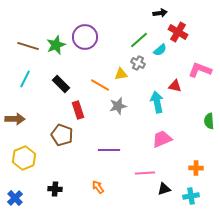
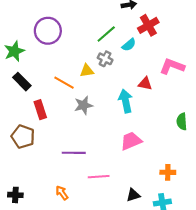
red cross: (178, 32) -> (148, 25), turned 30
green star: (56, 45) -> (14, 51), moved
pink line: (145, 173) -> (99, 177), moved

